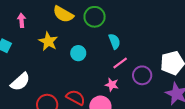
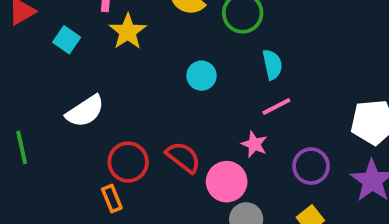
yellow star: (48, 41) -> (128, 32), moved
purple circle: (142, 75) -> (311, 166), moved

